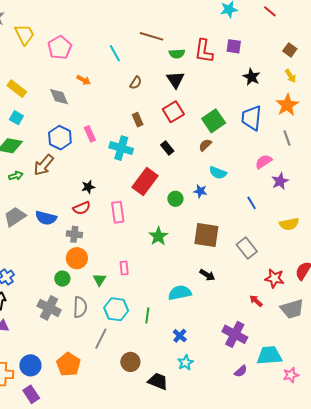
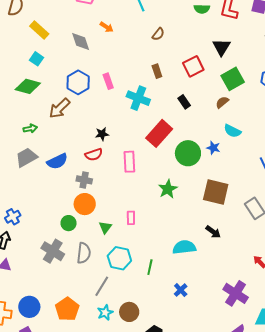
black triangle: (176, 80) -> (222, 47), moved
green arrow: (16, 176) -> (30, 129), moved
green circle: (175, 199) -> (188, 153), size x1.6
blue semicircle: (46, 218) -> (57, 161), turned -45
cyan star: (185, 363) -> (105, 312), moved

